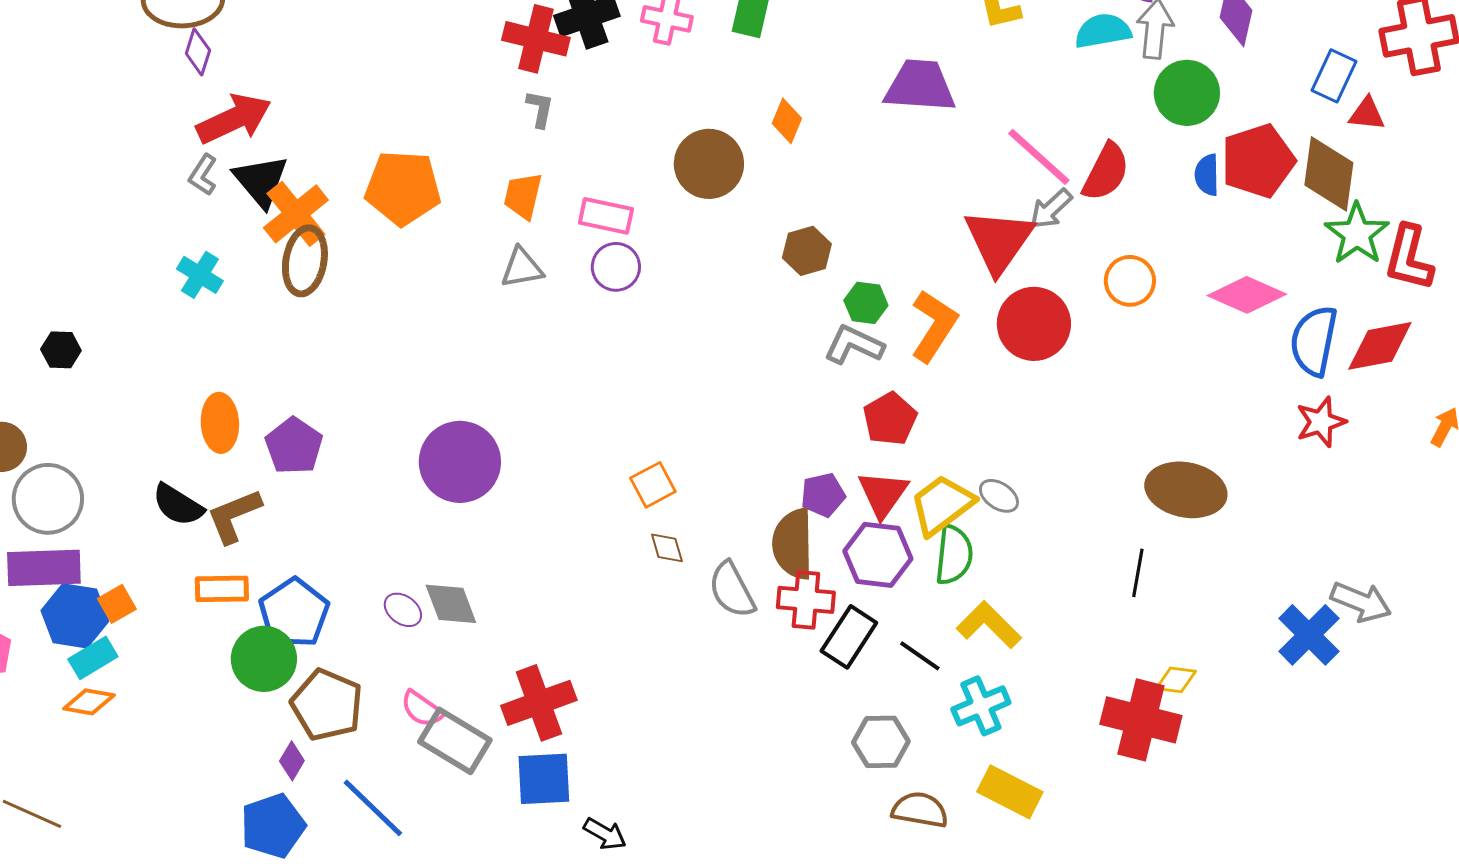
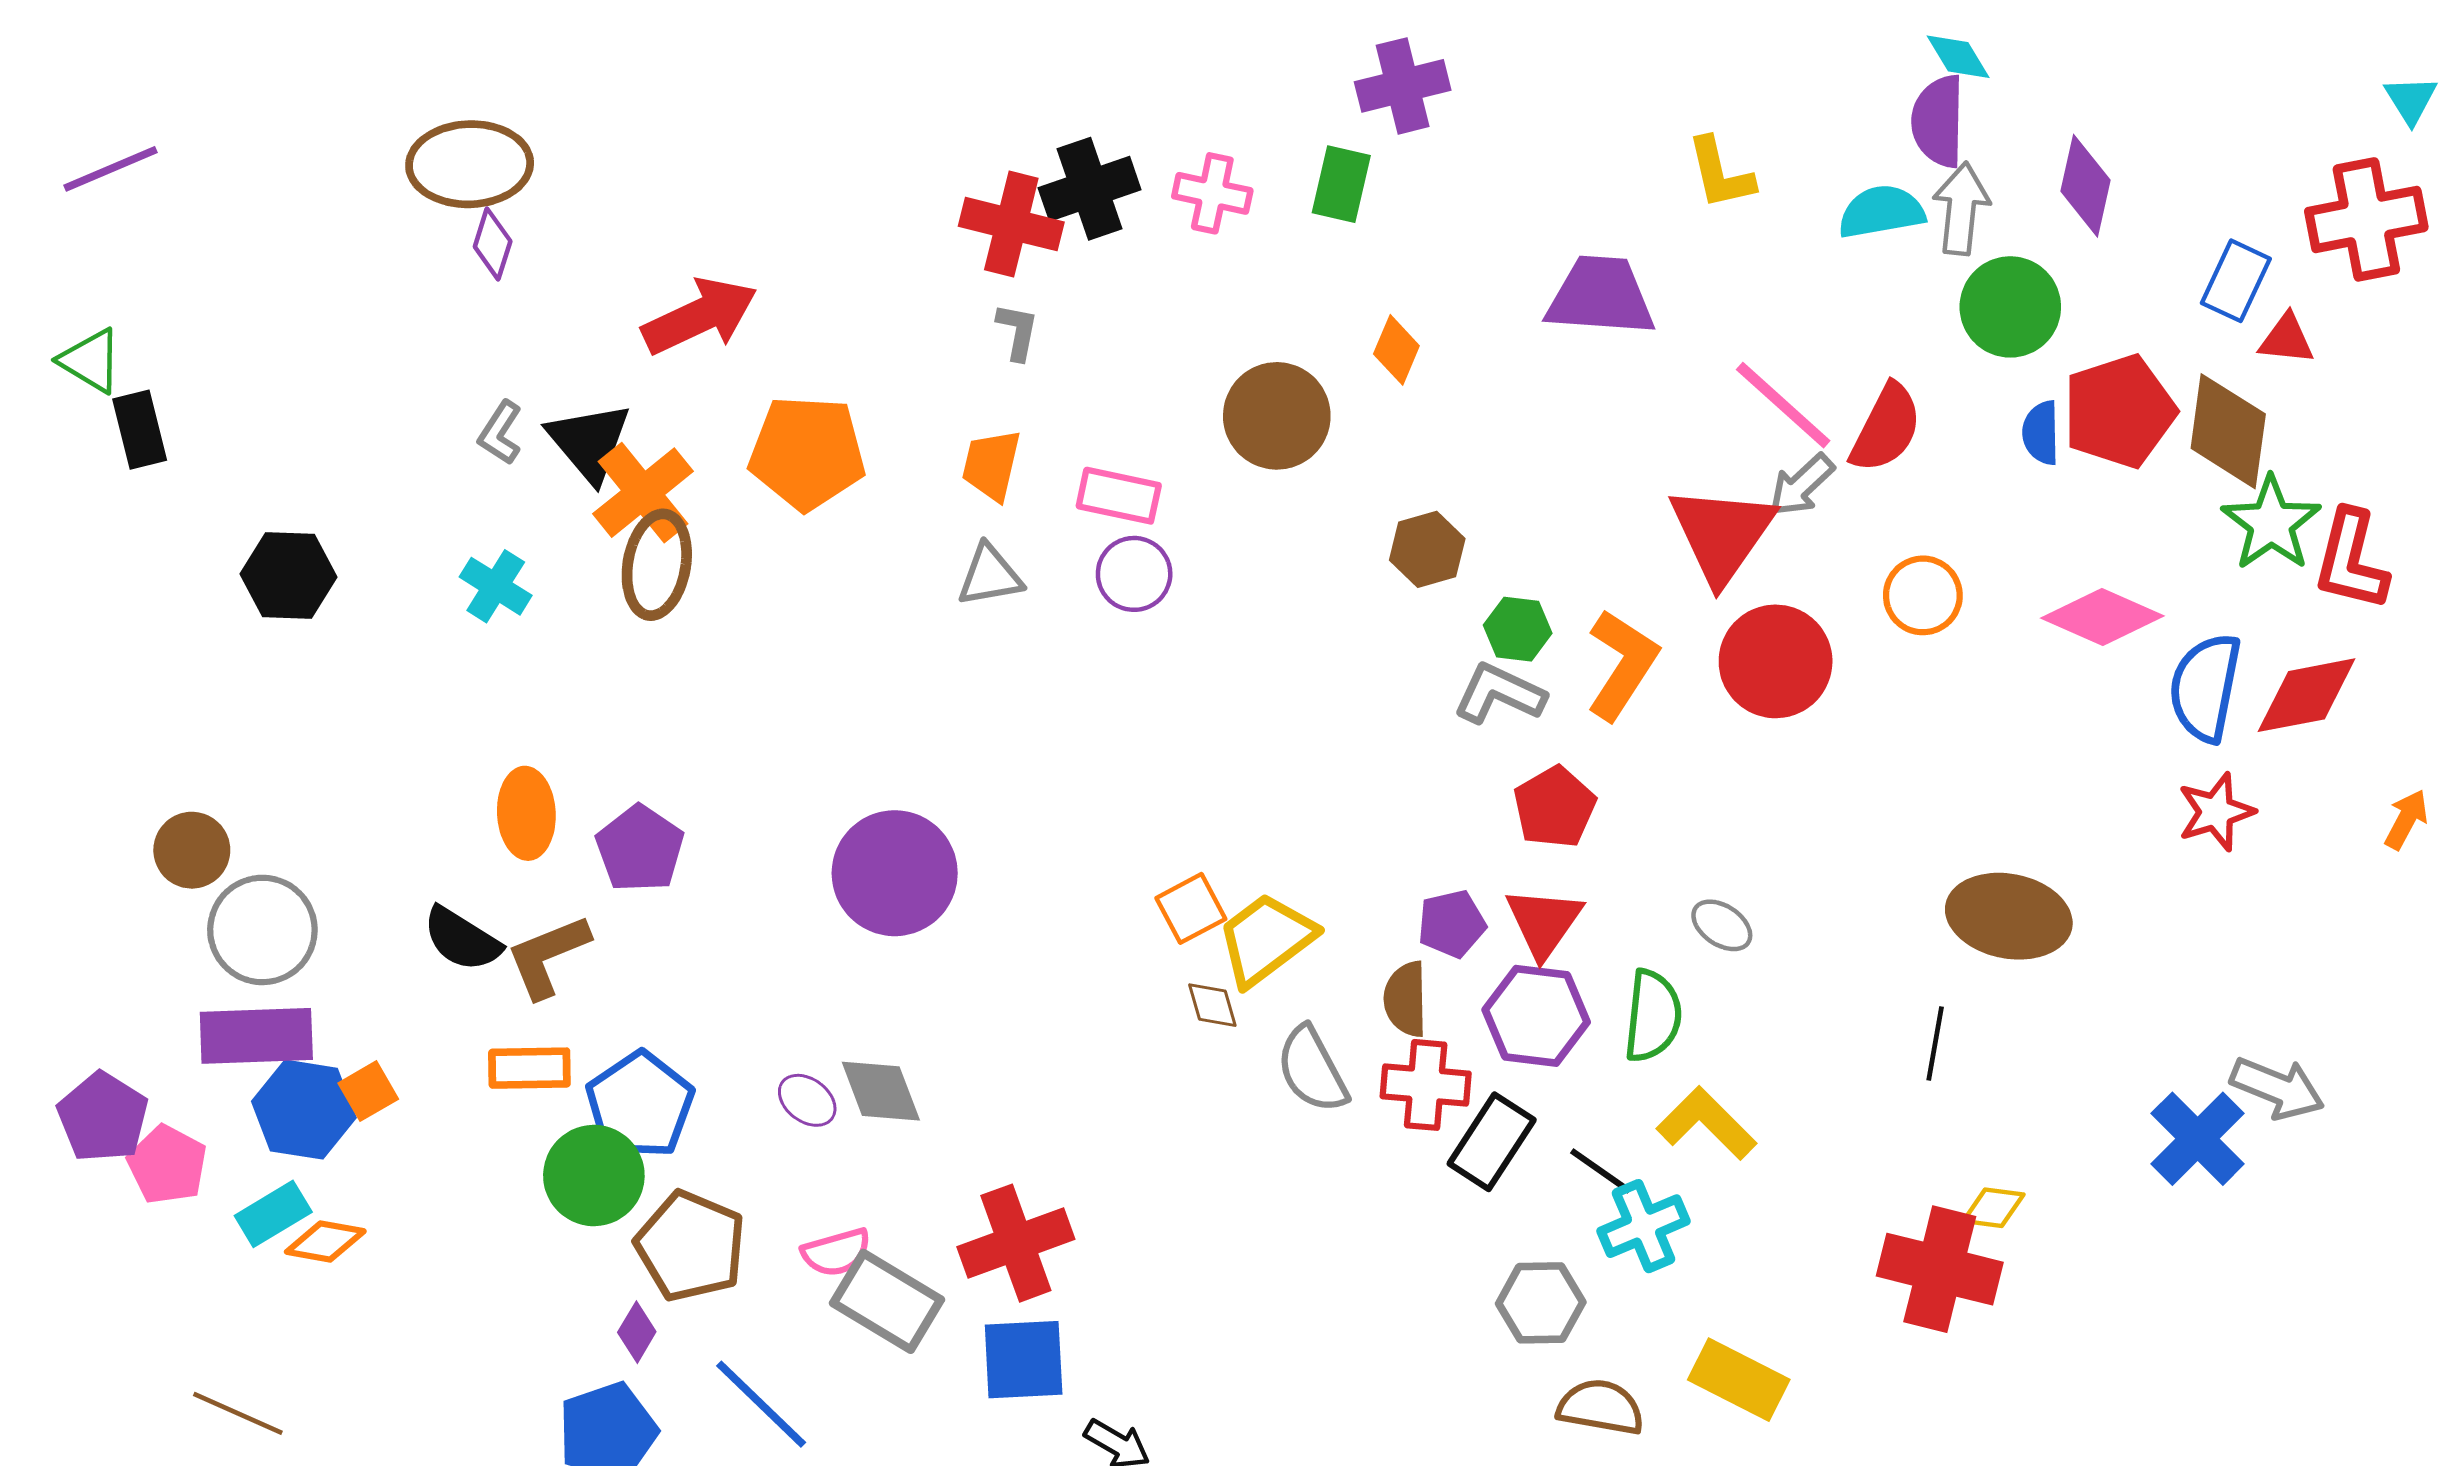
red arrow: (234, 119) -> (700, 316), moved
black hexagon: (61, 350) -> (288, 575), moved, size x1.5
yellow trapezoid: (942, 505) -> (1266, 939), moved
brown semicircle: (793, 544) -> (1406, 999), size x0.7
cyan rectangle: (93, 658) -> (273, 1214), moved
cyan cross: (981, 706) -> (1644, 1226), moved
pink semicircle: (422, 709) -> (836, 1252), turned -51

